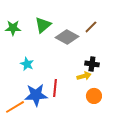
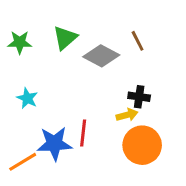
brown line: (91, 27) -> (138, 41), turned -72
cyan star: (27, 64) -> (27, 98), moved
orange circle: (94, 96) -> (142, 145), size x1.6

